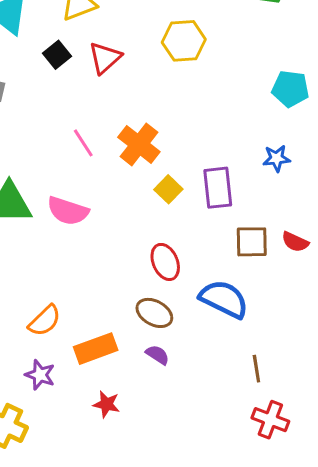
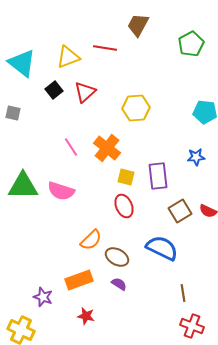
yellow hexagon: (184, 41) -> (136, 108), moved
yellow square: (168, 189) -> (126, 177), turned -30
brown square: (252, 242) -> (180, 211), turned -30
red ellipse: (165, 262) -> (124, 206), moved
orange semicircle: (45, 321) -> (91, 240), moved

